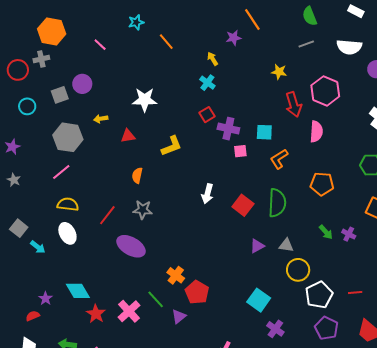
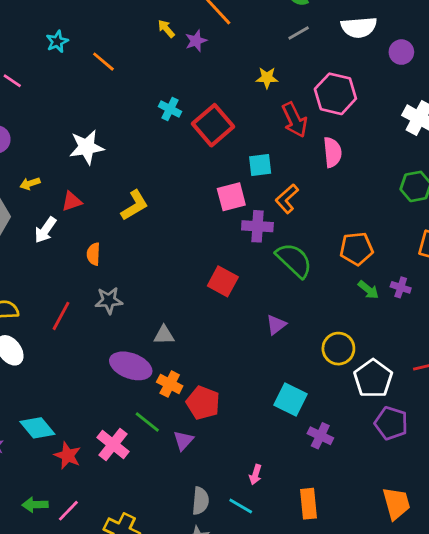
yellow arrow: (213, 59) -> (166, 29), moved
red square: (207, 115) -> (213, 125), moved, size x1.8
purple cross: (228, 129) -> (257, 226), moved
pink square: (240, 151) -> (231, 197), size x1.5
orange pentagon: (322, 184) -> (356, 249), moved
white arrow: (207, 194) -> (45, 230), moved, turned 30
green semicircle: (277, 203) -> (294, 260), turned -40
red square: (243, 205) -> (223, 281), moved
gray triangle: (286, 245) -> (164, 335), moved
purple ellipse: (131, 246) -> (131, 366), moved

